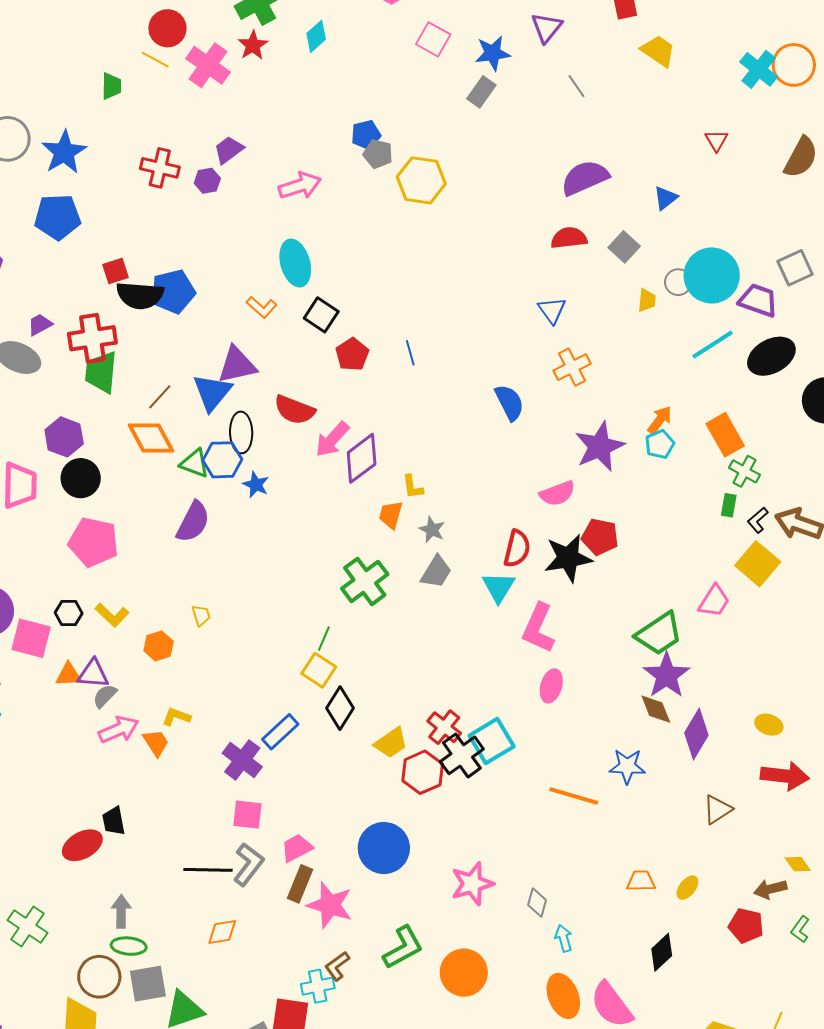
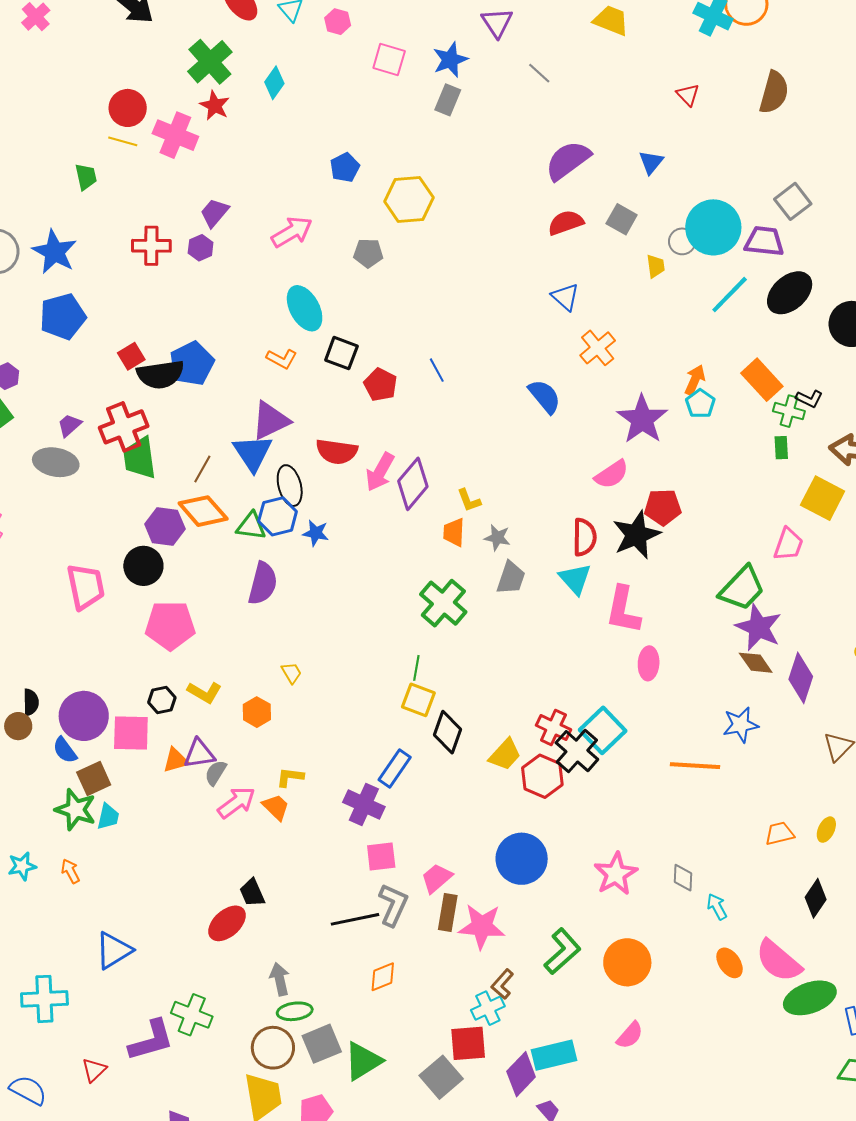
gray pentagon: (378, 154) -> (368, 253), moved
purple hexagon: (64, 437) -> (165, 526), moved
black L-shape: (758, 520) -> (809, 399), moved, turned -100
orange ellipse: (563, 996) -> (730, 963), size x0.7

